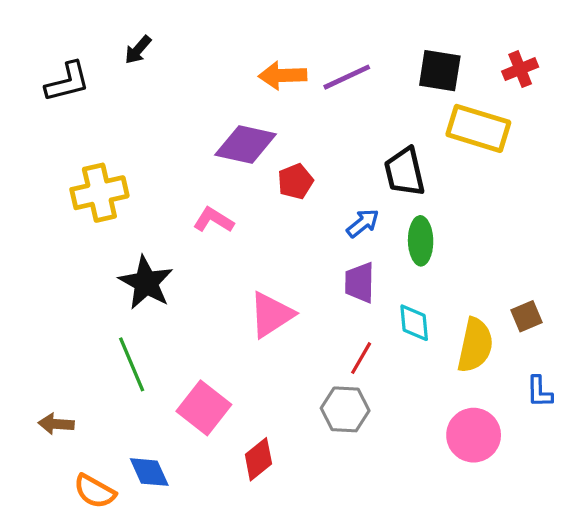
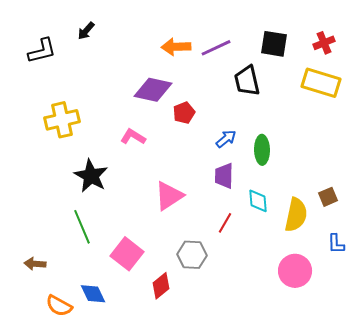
yellow rectangle: (478, 128) -> (321, 83), moved
black trapezoid: (405, 172) -> (247, 81), moved
gray hexagon: (345, 409) -> (192, 255), moved

